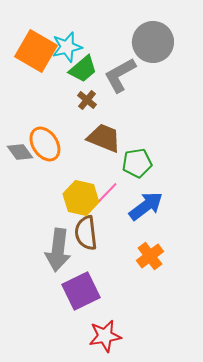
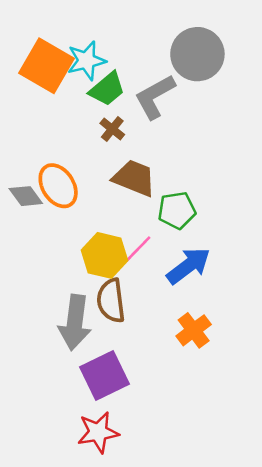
red star: (105, 336) -> (98, 432), moved

